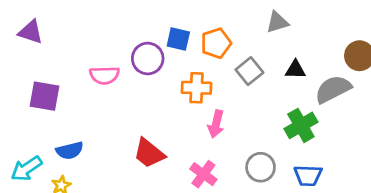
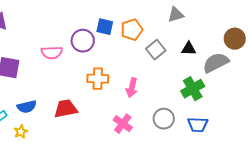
orange cross: (196, 88) -> (98, 79), moved
red trapezoid: (149, 153) -> (66, 109), moved, turned 130

